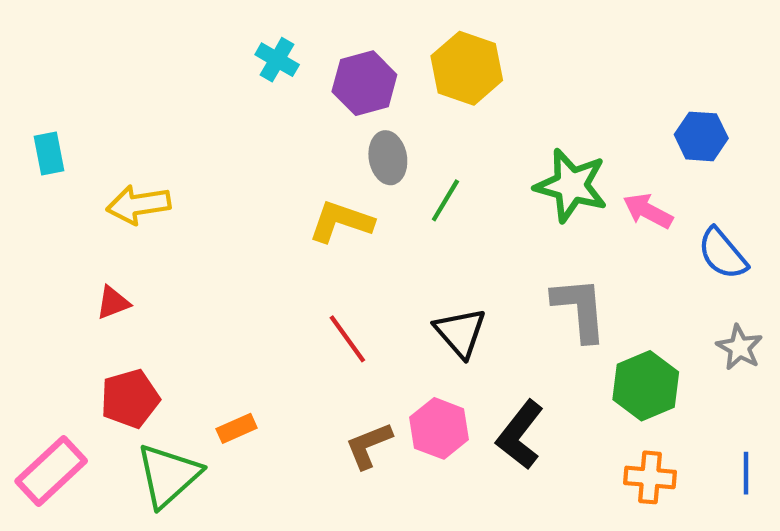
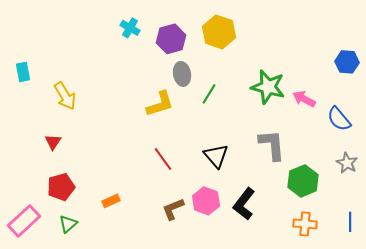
blue hexagon: (701, 136) -> (347, 62), moved
yellow arrow: (139, 205) -> (65, 96), turned -112
yellow L-shape: (341, 222) -> (160, 104), turned 144
red triangle: (113, 303) -> (53, 142), turned -36
green triangle: (168, 475) -> (68, 224), moved, size x0.6

